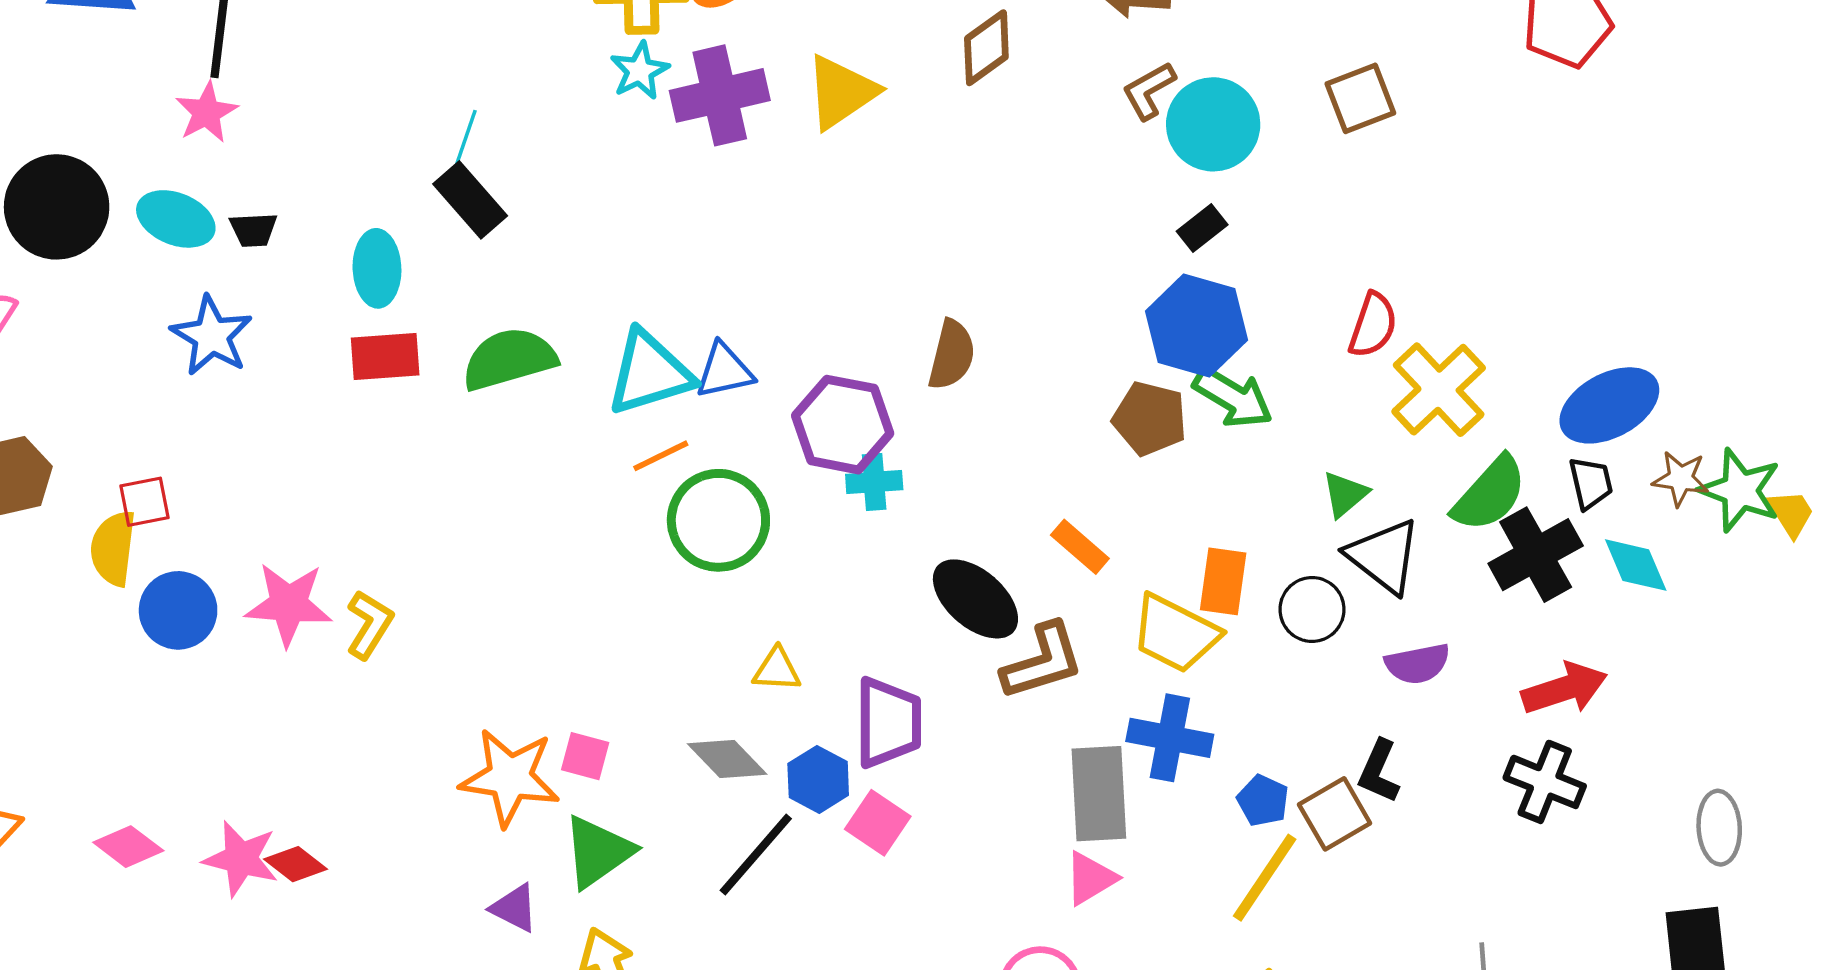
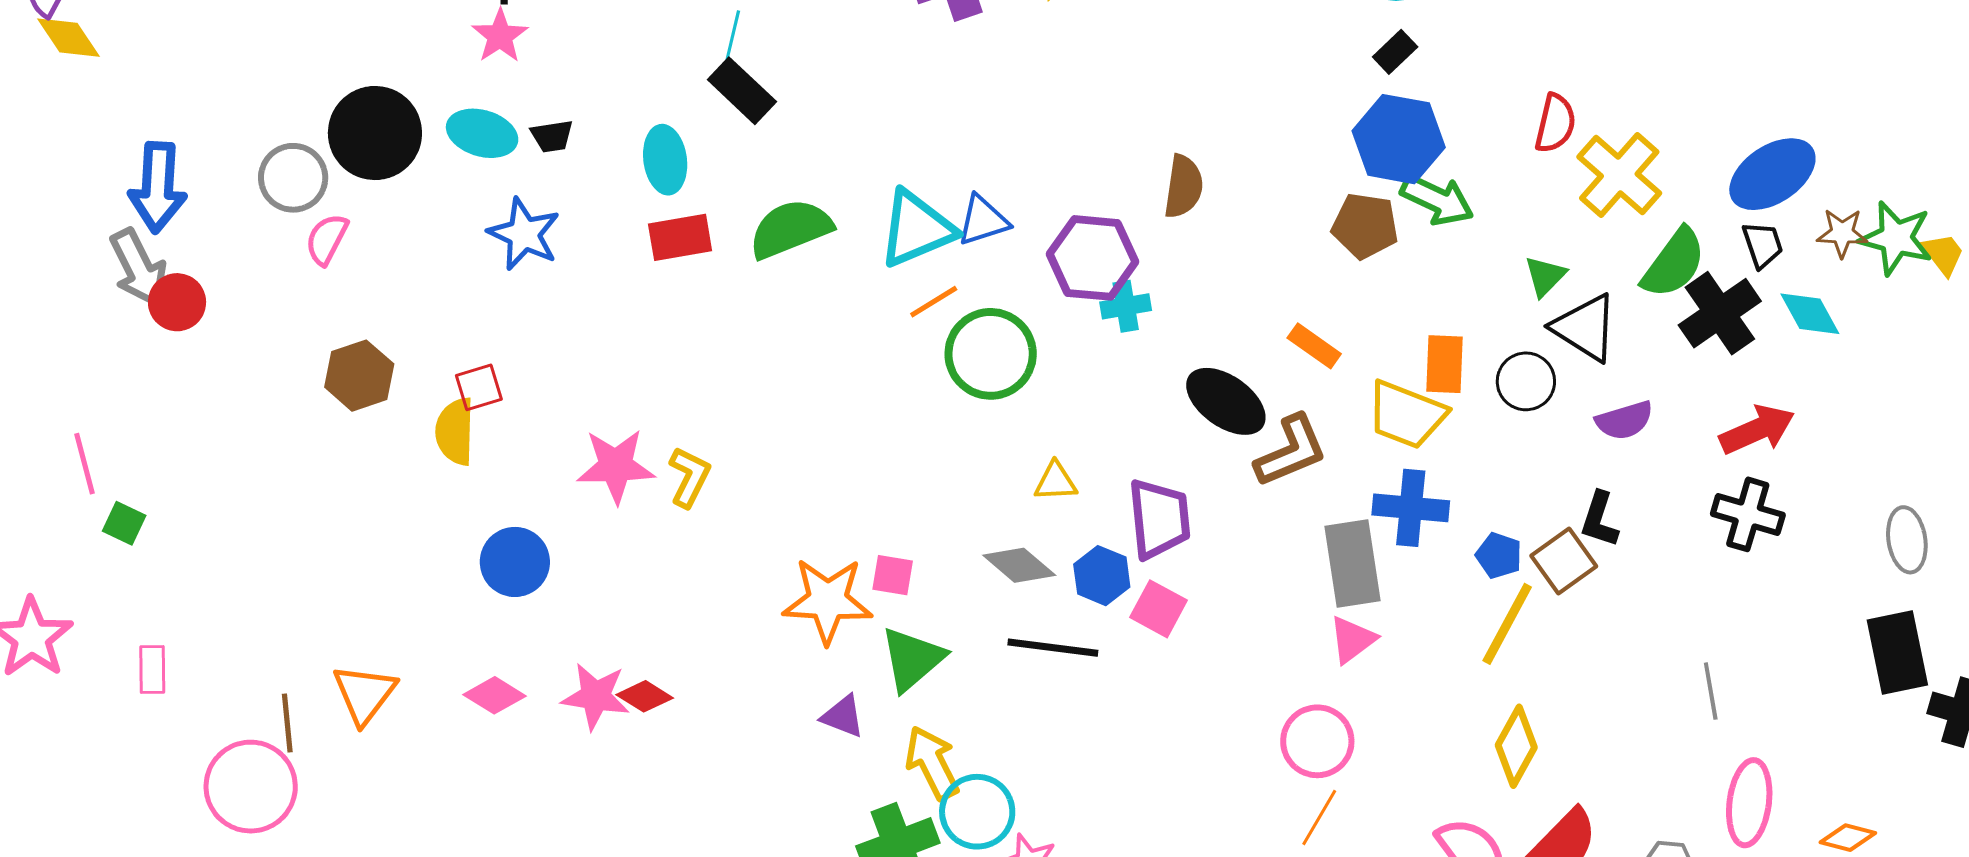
blue circle: (178, 610) -> (515, 562), moved
black line: (756, 854) -> (1053, 648), turned 62

